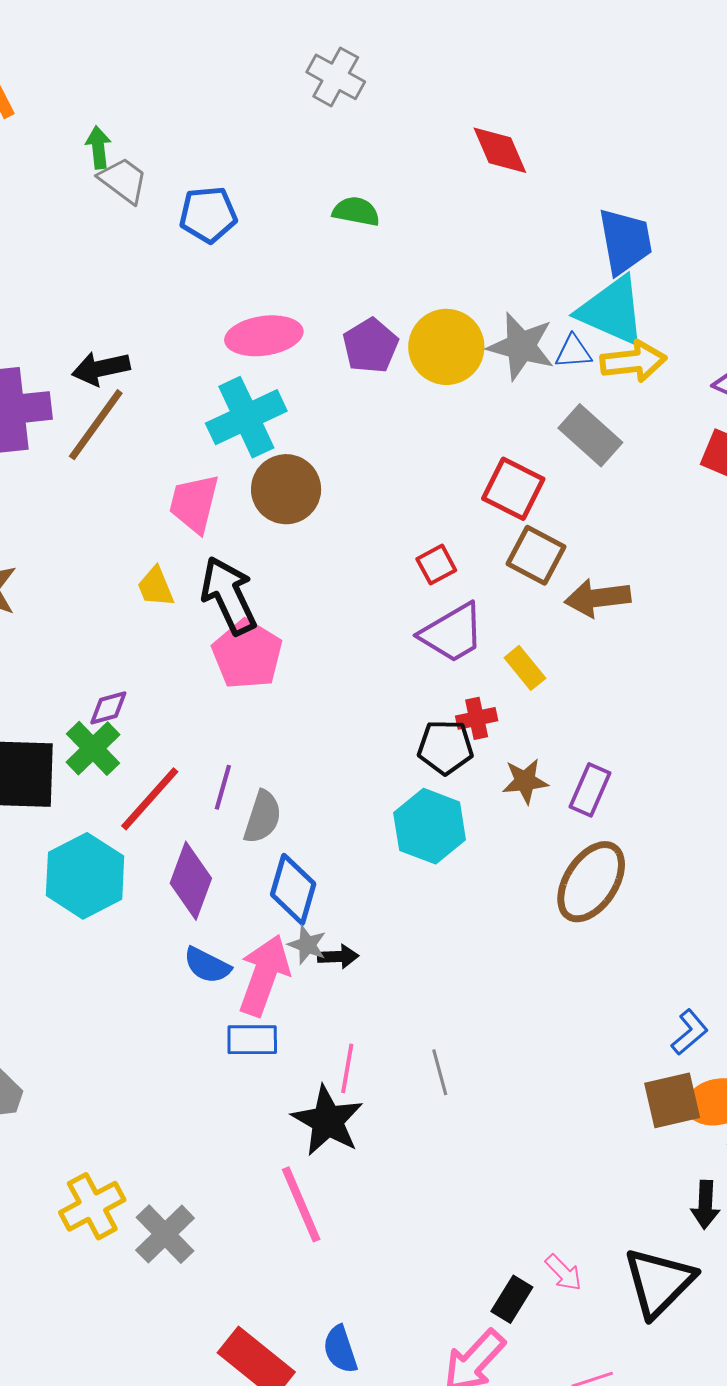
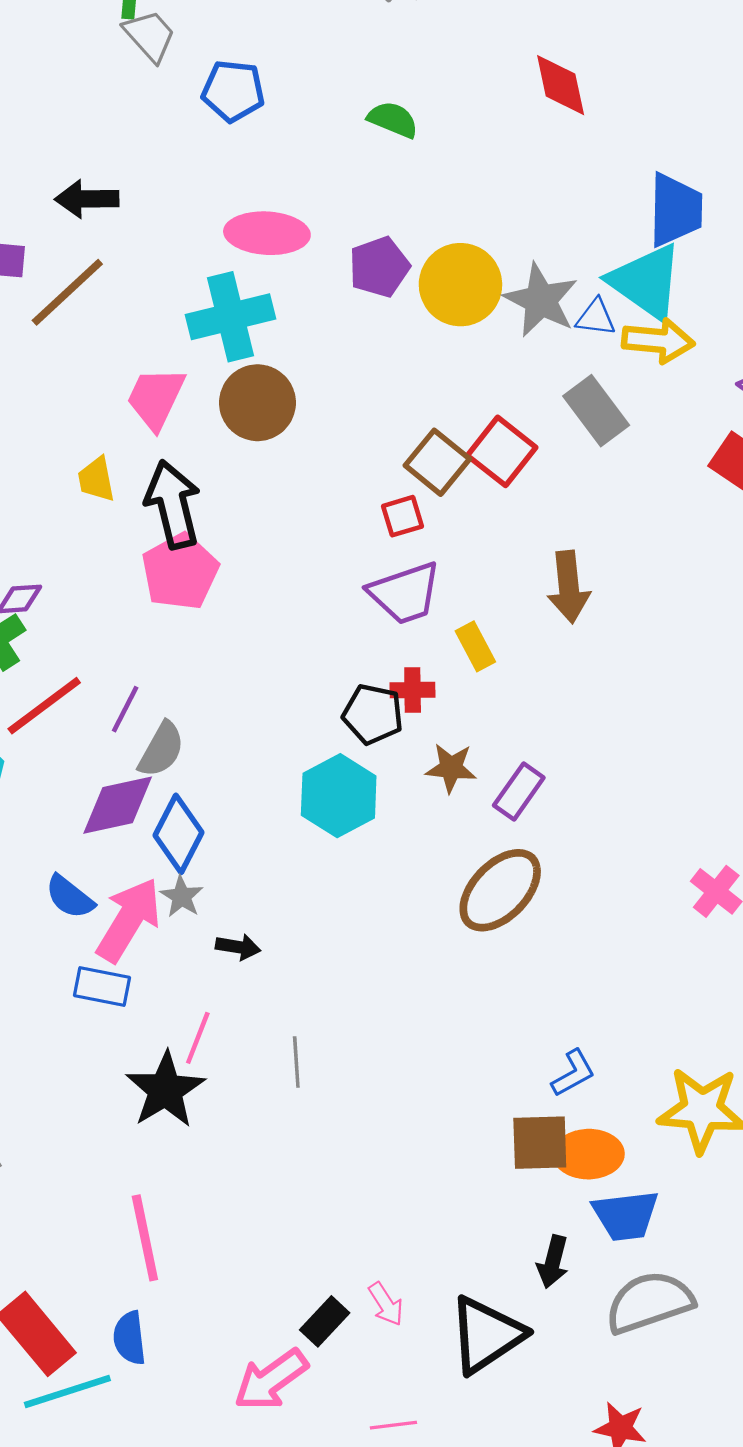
black arrow: (101, 368) -> (87, 199), moved
brown square: (536, 555) -> (437, 462), moved
brown arrow: (598, 598) -> (569, 587), turned -100
purple diamond: (191, 881) -> (118, 805), moved, turned 46
black arrow: (338, 957) -> (238, 947), moved
pink line: (301, 1204) -> (145, 1238), moved

